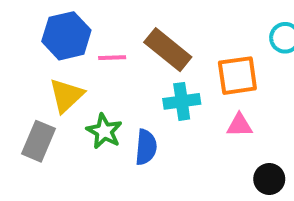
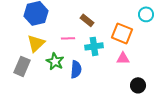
brown rectangle: (168, 50) -> (87, 20), size x0.6
pink line: (112, 58) -> (68, 38), moved
orange square: (237, 76) -> (122, 33), turned 30

